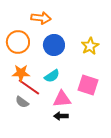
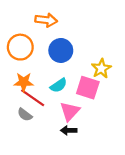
yellow star: (90, 46) -> (101, 68), moved
pink square: (88, 85) -> (88, 88), moved
pink triangle: (62, 99) -> (70, 111), turned -42

